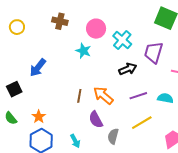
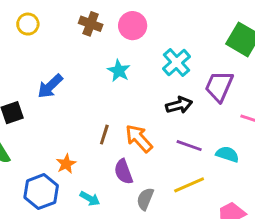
pink circle: (96, 29) -> (133, 26), moved
purple line: (138, 96) -> (189, 146), turned 30
orange star: (39, 117) -> (66, 164), moved
cyan arrow: (75, 141) -> (90, 199), turned -40

